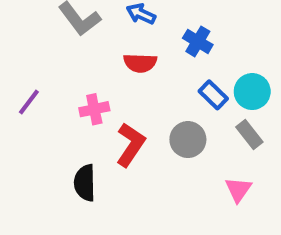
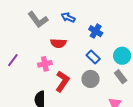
red semicircle: (140, 63) -> (58, 43), moved
blue rectangle: (213, 95) -> (93, 57), moved

